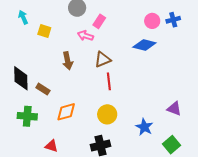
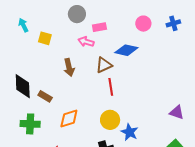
pink rectangle: (99, 21) -> (99, 27), turned 48
pink circle: (152, 21) -> (143, 24), moved
blue diamond: (144, 45) -> (126, 50), moved
blue star: (144, 127) -> (130, 132), moved

